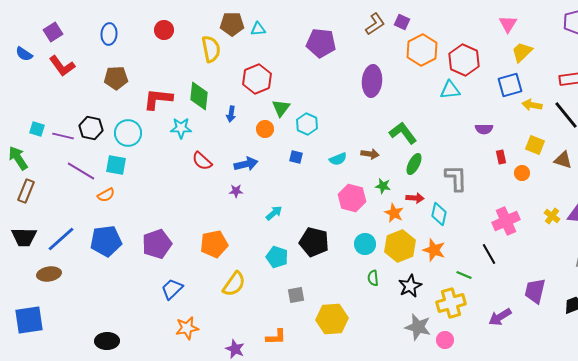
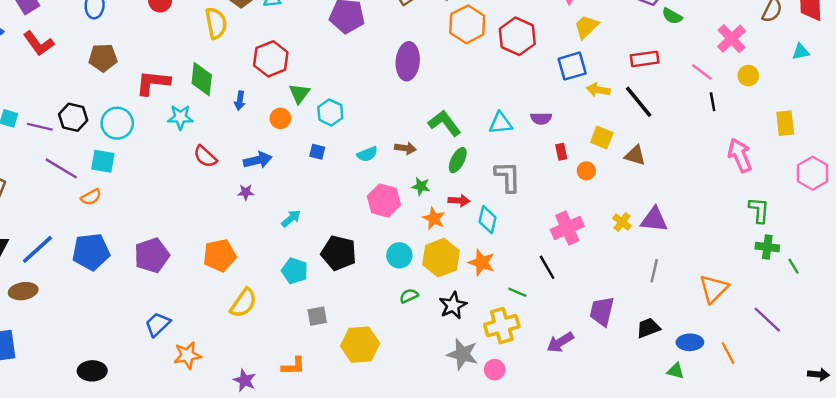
cyan triangle: (450, 90) -> (501, 123), moved
green semicircle: (373, 278) -> (409, 296), turned 70
blue trapezoid: (172, 289) -> (158, 324), moved

